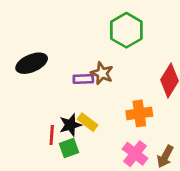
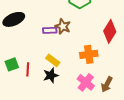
black star: (70, 125) -> (51, 75), moved
green square: (69, 148) -> (12, 64), moved

